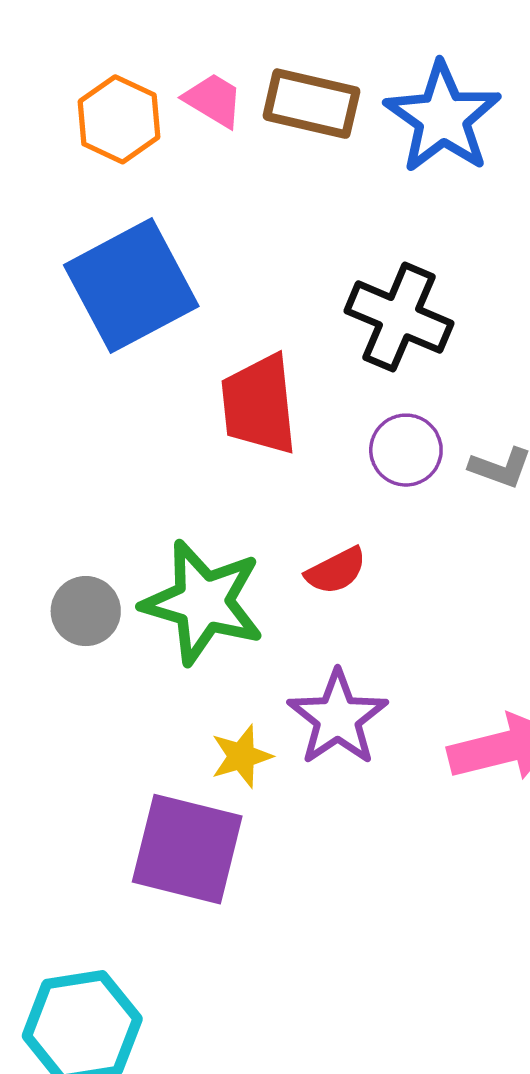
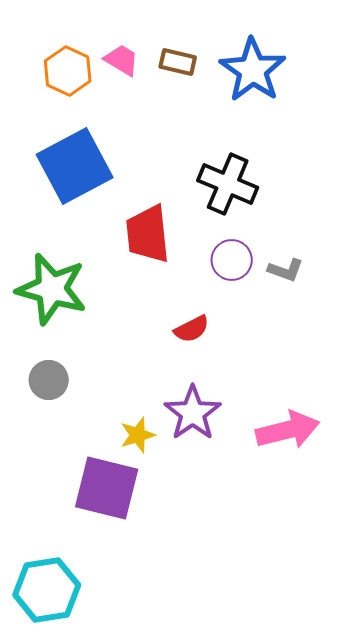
brown rectangle: (311, 104) -> (178, 62), size x0.7
green star: (203, 602) -> (52, 289), moved
gray circle: (86, 611) -> (49, 380), moved

